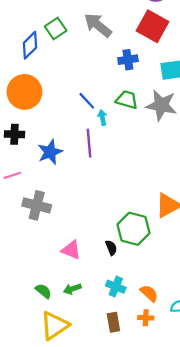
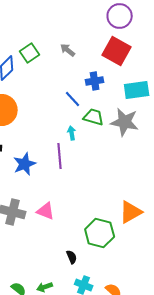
gray arrow: (98, 25) -> (68, 50), size x0.6
blue line: (87, 101) -> (73, 99), moved
black semicircle: (111, 248) -> (72, 257), moved
pink triangle: (71, 250) -> (46, 211), moved

